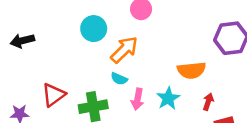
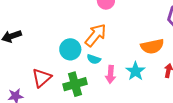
cyan circle: (94, 29) -> (70, 49), moved

